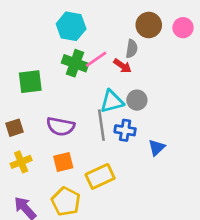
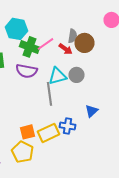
brown circle: (149, 25) -> (84, 43), moved
cyan hexagon: (71, 26) -> (16, 29), moved
purple semicircle: (61, 126) -> (26, 71), moved
blue cross: (125, 130) -> (68, 126), moved
orange square: (63, 162) -> (28, 132), moved

